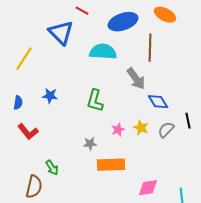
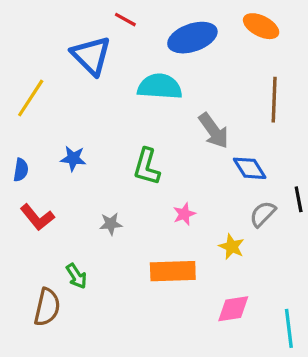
brown line: (150, 48) -> (274, 100), moved
yellow star: (141, 128) -> (232, 247), moved
gray star: (90, 144) -> (111, 224), moved

